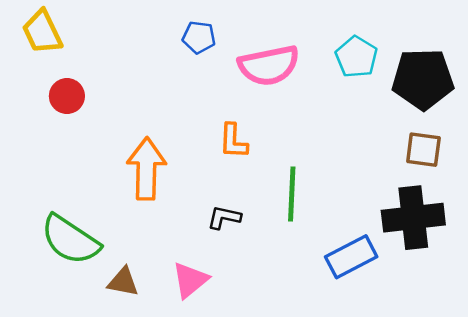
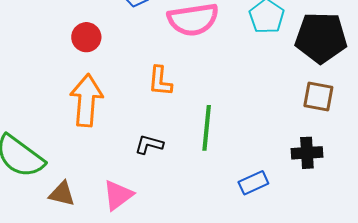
red circle: (67, 96) -> (86, 37), moved
black cross: (413, 218) -> (307, 153), size x0.6
blue rectangle: (351, 257) -> (253, 183), size x0.7

